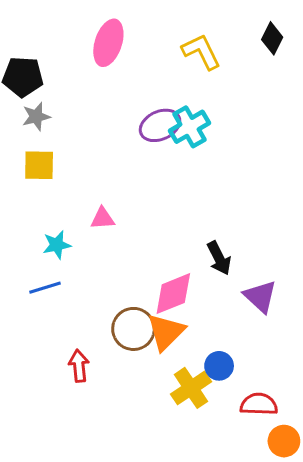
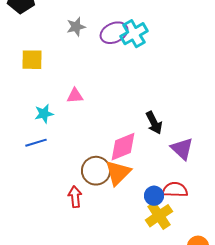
gray star: (36, 117) -> (76, 27), moved
red arrow: (79, 366) -> (75, 197), moved
yellow cross: (191, 388) -> (159, 216), moved
red semicircle: (259, 404) -> (175, 190), moved

